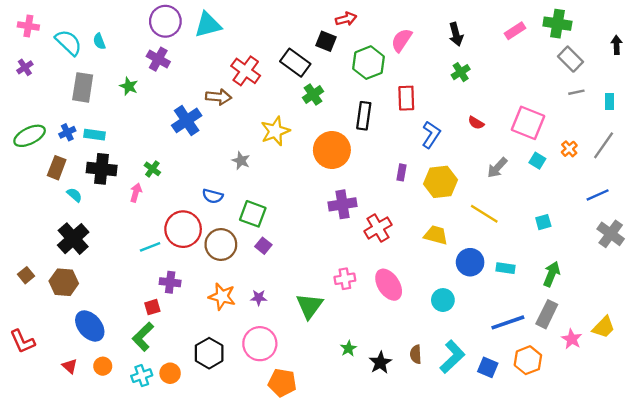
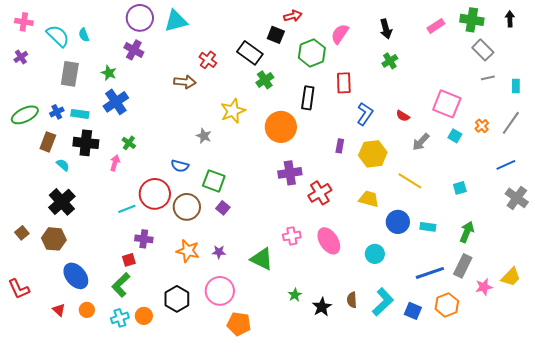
black arrow: (617, 45) -> (510, 19), moved
red cross: (246, 71) -> (208, 60), size x0.7
blue cross: (187, 120) -> (116, 102), moved
red semicircle: (476, 123) -> (403, 116), moved
green triangle: (309, 306) -> (262, 259), turned -40
pink star: (572, 339) -> (484, 287), turned 30

